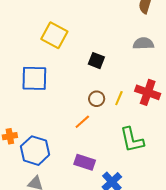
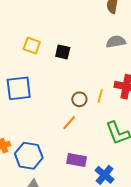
yellow square: (54, 35) -> (32, 46), size x0.7
black square: (96, 61) -> (63, 52), moved

